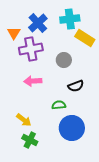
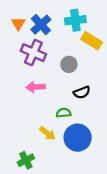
orange triangle: (14, 33) -> (18, 23), moved
purple cross: (31, 49) -> (33, 53), turned 35
yellow arrow: (24, 120) -> (47, 133), moved
green cross: (30, 140) -> (26, 160), moved, turned 35

